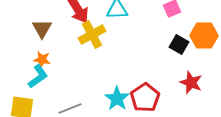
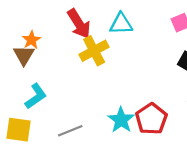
brown triangle: (42, 29) -> (24, 55), moved
orange star: (42, 60) -> (31, 40), moved, turned 30

